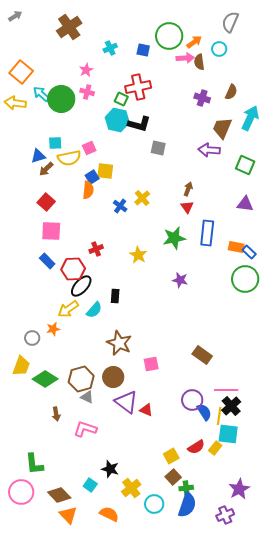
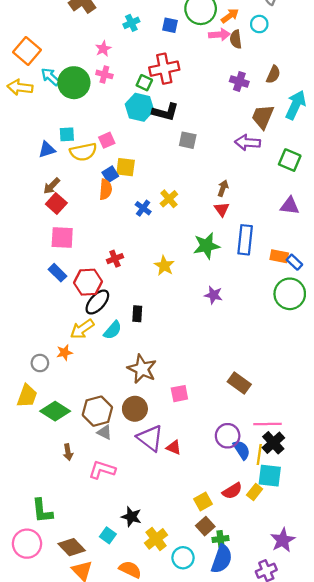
brown arrow: (46, 169) -> (52, 186), moved

